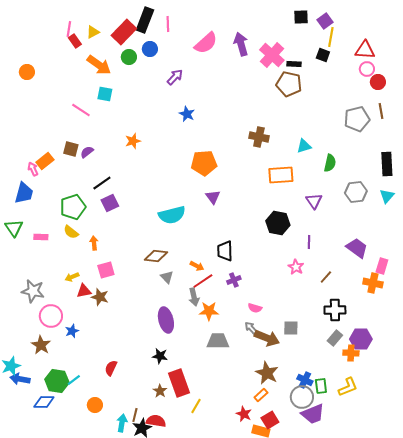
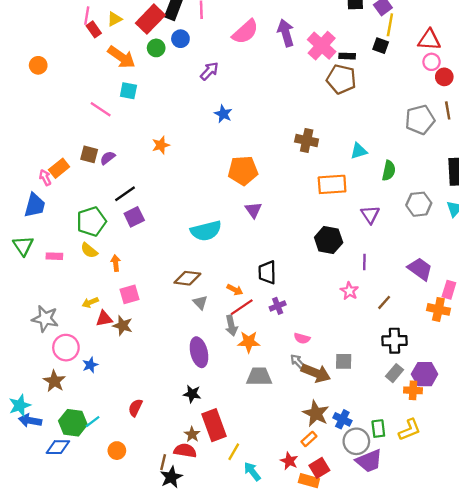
blue cross: (305, 380) -> (342, 419), moved
red semicircle: (156, 421) -> (185, 451), moved
cyan arrow: (122, 423) -> (252, 471), moved, turned -48

